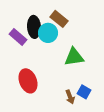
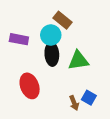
black ellipse: (34, 27) -> (52, 54), moved
purple rectangle: (18, 37) -> (19, 39), turned -30

